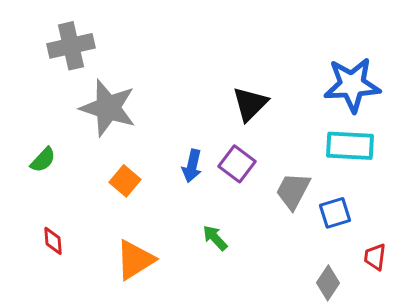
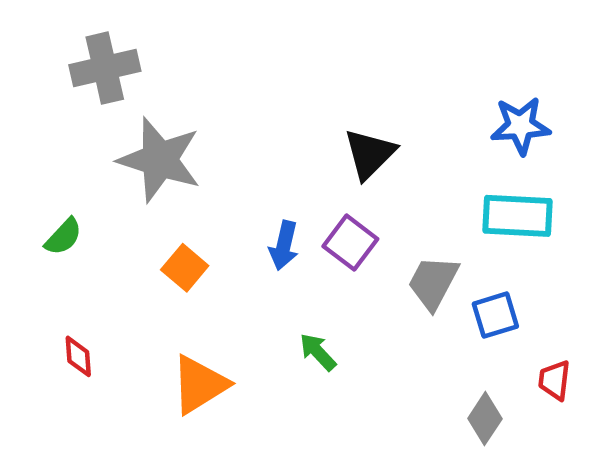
blue star: (352, 85) -> (520, 126), size x0.7

